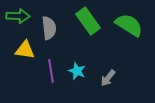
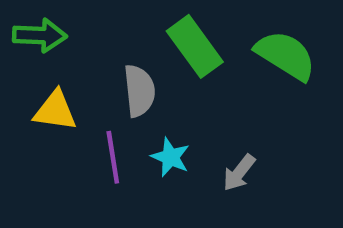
gray semicircle: (49, 28) -> (139, 91), moved

